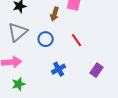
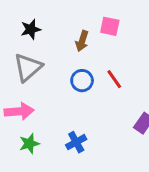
blue circle: (46, 39) -> (82, 81), moved
blue cross: (59, 69) -> (76, 142), moved

